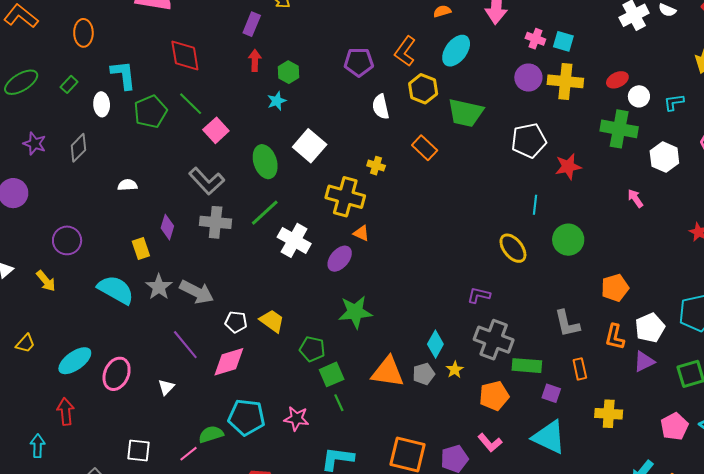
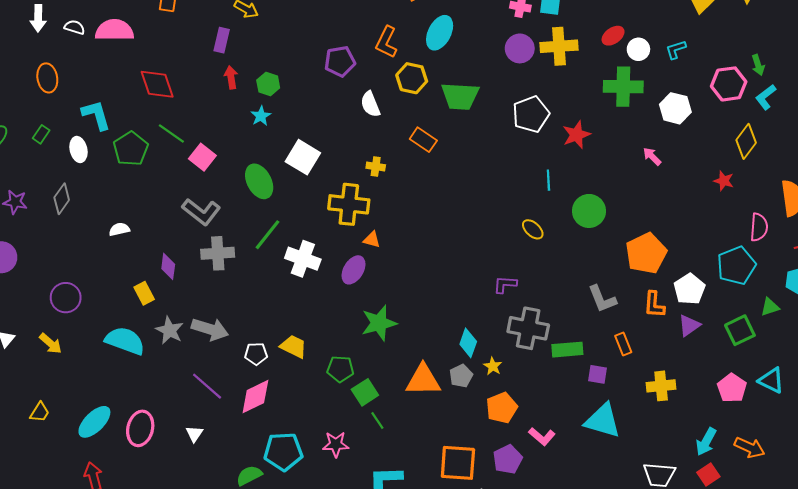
yellow ellipse: (513, 248) -> (533, 229), size x0.7
orange pentagon: (615, 288) -> (646, 253), size x1.4
orange pentagon: (494, 396) -> (502, 408), moved

